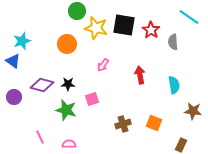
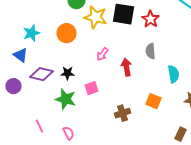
cyan star: (22, 41) -> (32, 33), moved
gray semicircle: (173, 42) -> (150, 51), moved
blue triangle: (13, 61) -> (20, 55), moved
red arrow: (140, 75) -> (126, 67), moved
orange square: (154, 123) -> (154, 101), moved
pink semicircle: (69, 144) -> (68, 133), turned 64

